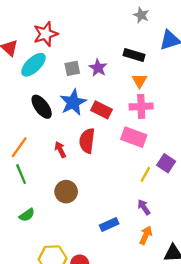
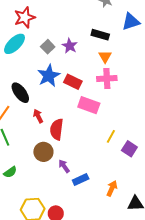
gray square: (72, 68) -> (48, 47), turned -32
black ellipse: (42, 107) -> (20, 93), moved
pink rectangle: (134, 137) -> (89, 105), moved
red semicircle: (87, 141) -> (57, 129), moved
purple square: (166, 163) -> (129, 149), moved
purple arrow: (144, 207) -> (64, 166), moved

